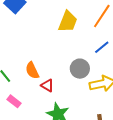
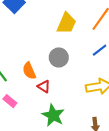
gray circle: (80, 69) -> (59, 57), moved

